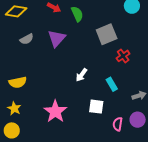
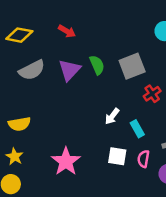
green semicircle: (77, 14) -> (97, 65), moved
gray semicircle: (27, 39) -> (32, 70), size x1.5
white arrow: (82, 75) -> (112, 116), moved
pink semicircle: (118, 124) -> (143, 159), moved

